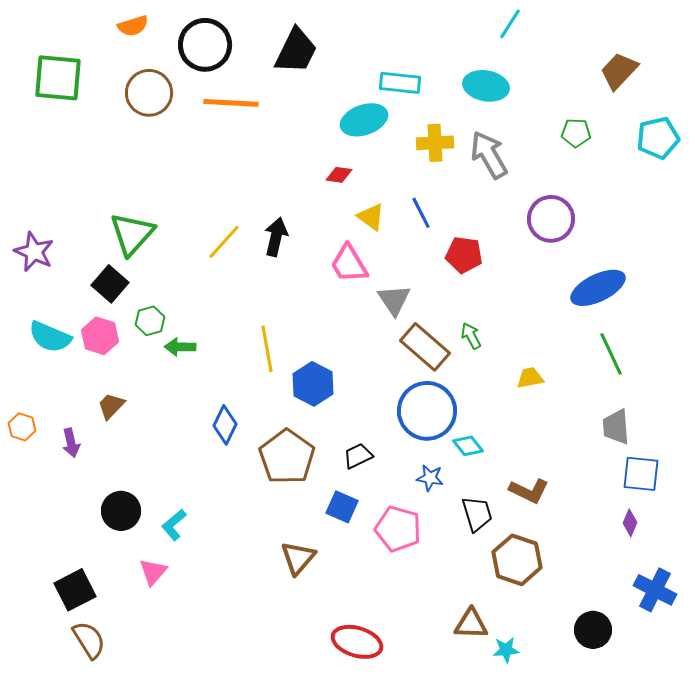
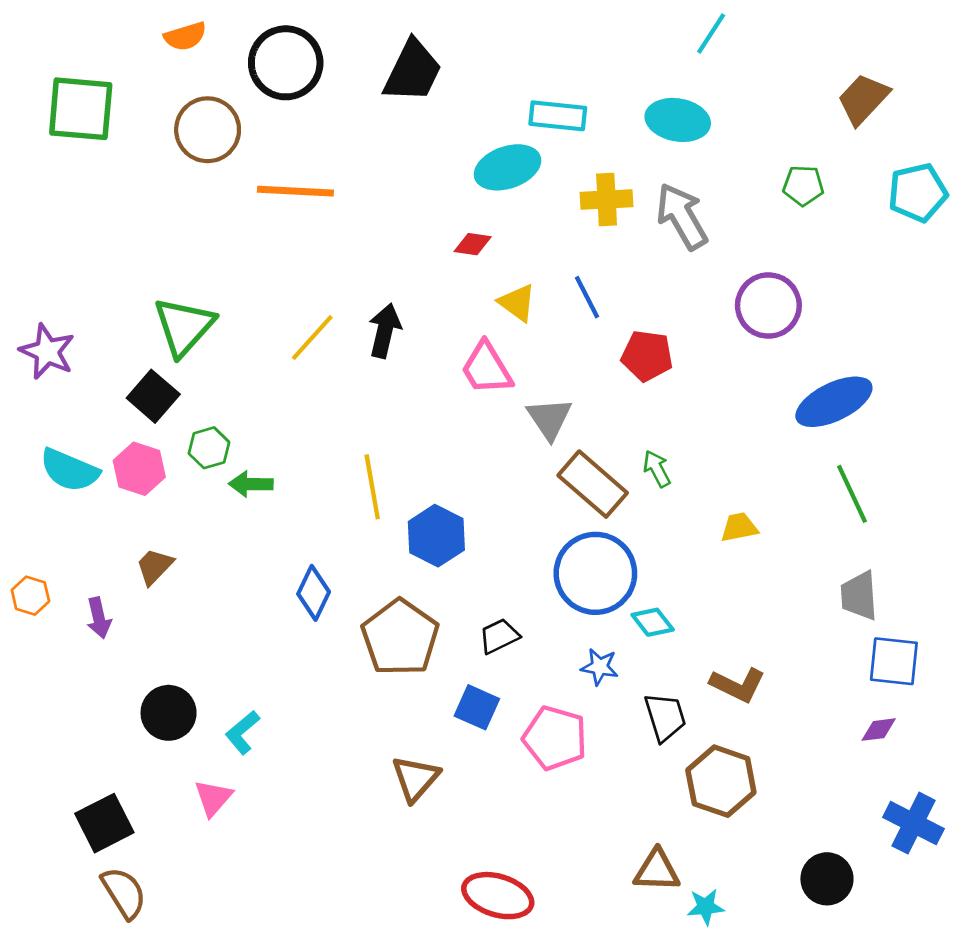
orange line: (231, 103) -> (295, 191), moved
purple diamond: (630, 523) -> (879, 730), turned 60

